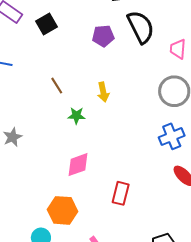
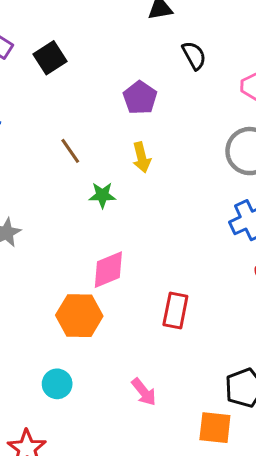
black semicircle: (141, 27) -> (194, 55), size x0.6
purple pentagon: (103, 36) -> (140, 98), moved, turned -30
orange hexagon: (63, 210) -> (79, 316), moved

